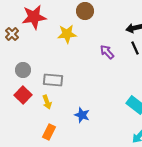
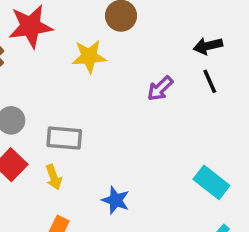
purple arrow: (107, 52) -> (160, 88), turned -91

